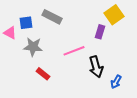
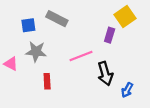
pink triangle: (10, 33) -> (11, 64), moved
red rectangle: (43, 74) -> (47, 81), turned 48

